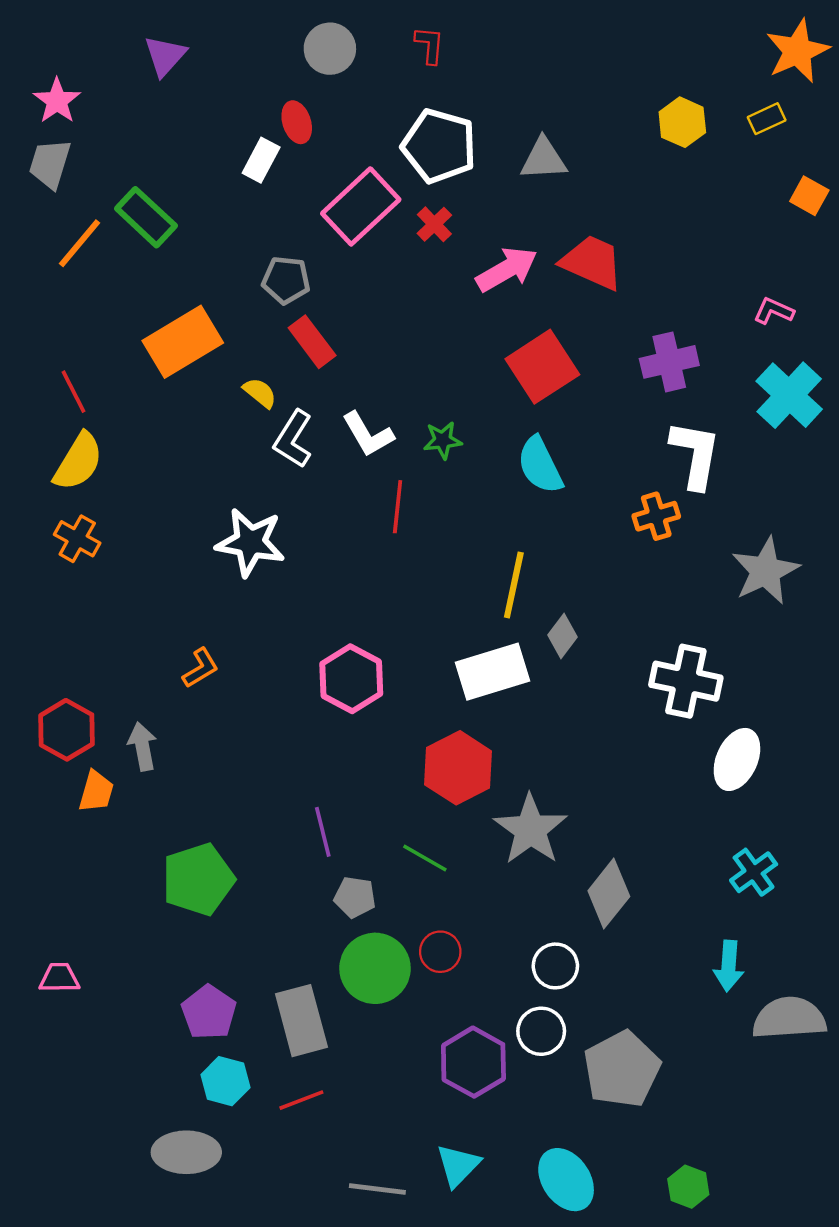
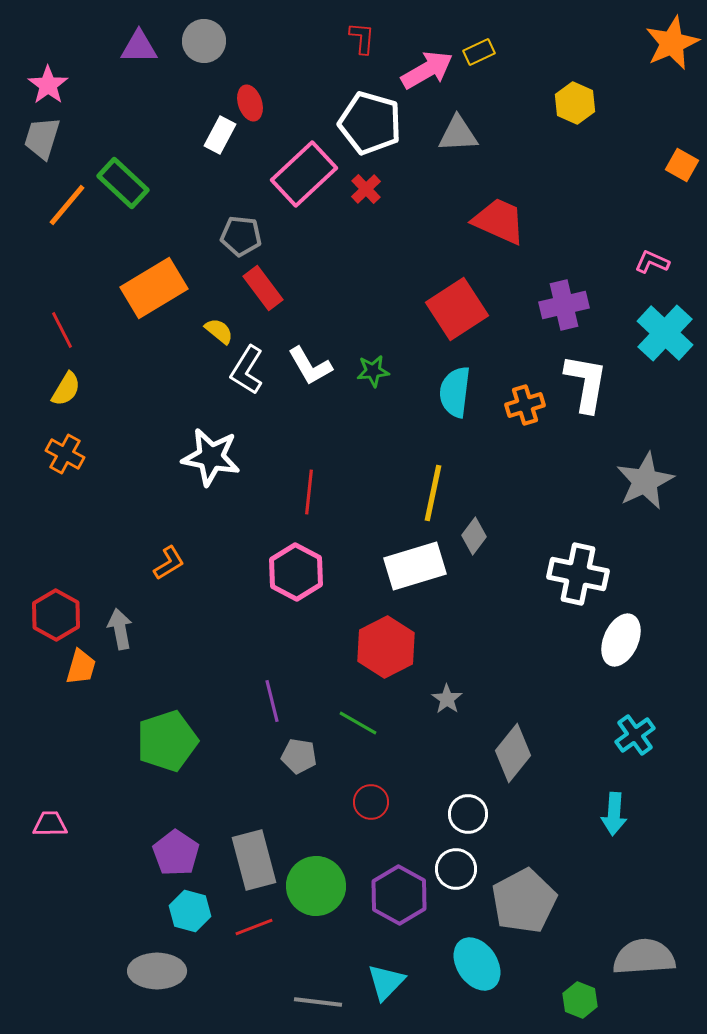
gray circle: (330, 49) -> (204, 41), moved
purple triangle: (165, 56) -> (139, 47), turned 48
yellow rectangle: (767, 119) -> (479, 52), moved
pink arrow: (507, 269) -> (427, 70), moved
yellow semicircle: (78, 462) -> (66, 389), size x0.7
cyan semicircle: (540, 465) -> (455, 392), turned 33
red line: (398, 507) -> (309, 492), moved
orange cross: (656, 516) -> (525, 405), moved
gray star: (530, 829) -> (447, 699), size x0.5
green circle: (375, 968) -> (316, 886), moved
gray semicircle: (789, 1018) -> (644, 957), moved
cyan ellipse: (566, 1180) -> (477, 964), moved

